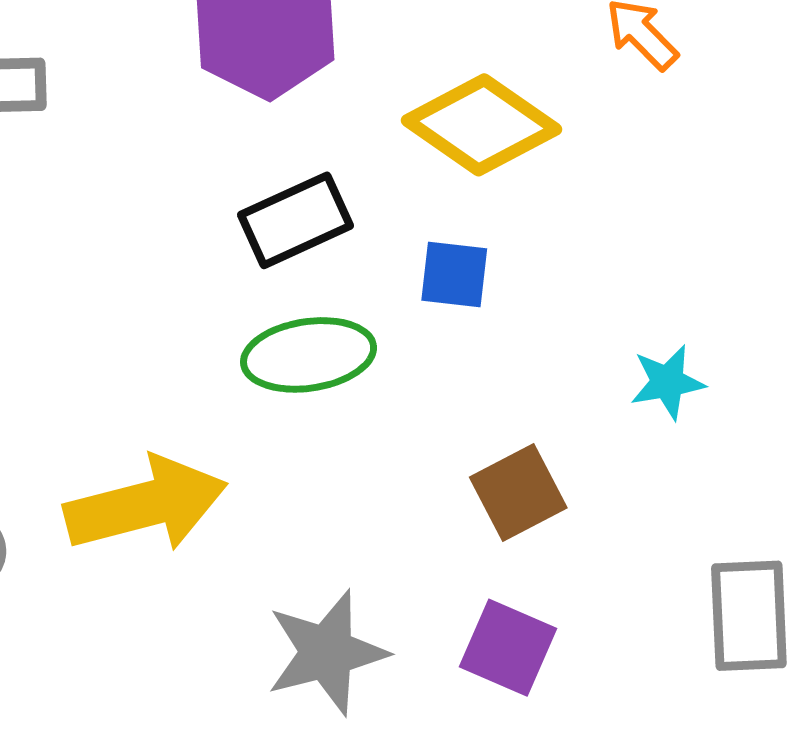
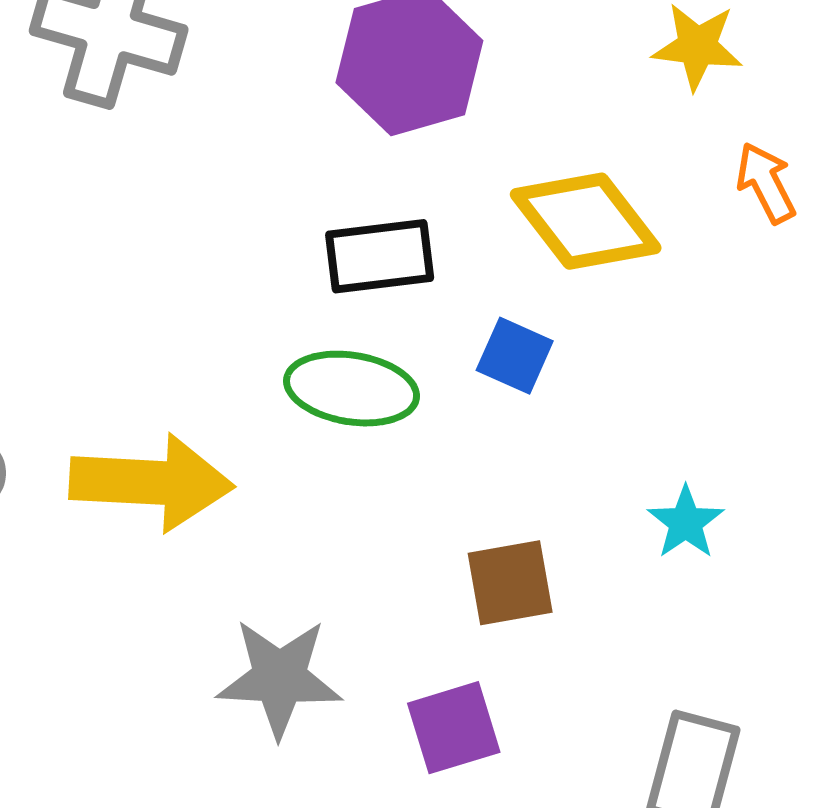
cyan star: (668, 382) -> (686, 522), turned 30
purple square: (508, 648) -> (454, 728), turned 32

